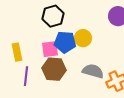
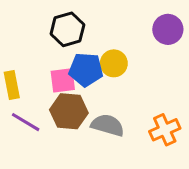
gray semicircle: (93, 71) -> (108, 125), moved
purple line: (26, 76) -> (26, 122), turned -66

